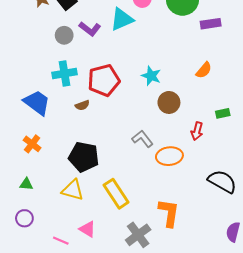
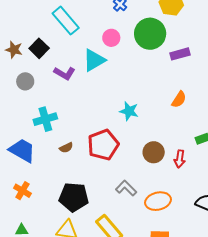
gray circle: (64, 35) -> (25, 81), moved
red pentagon: (104, 80) -> (103, 145), moved
brown circle: (169, 102) -> (154, 152), moved
gray L-shape: (142, 139) -> (126, 188), moved
orange ellipse: (169, 156) -> (158, 201), moved

